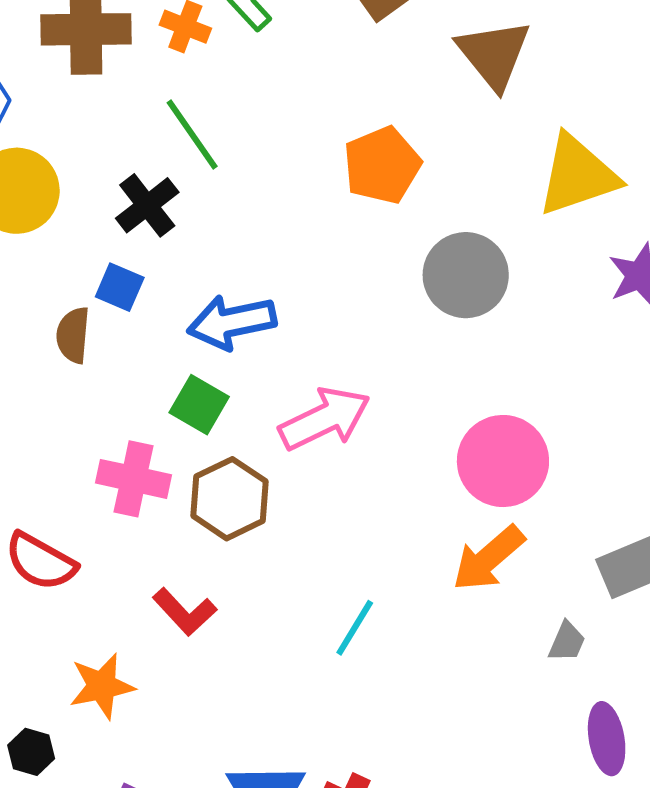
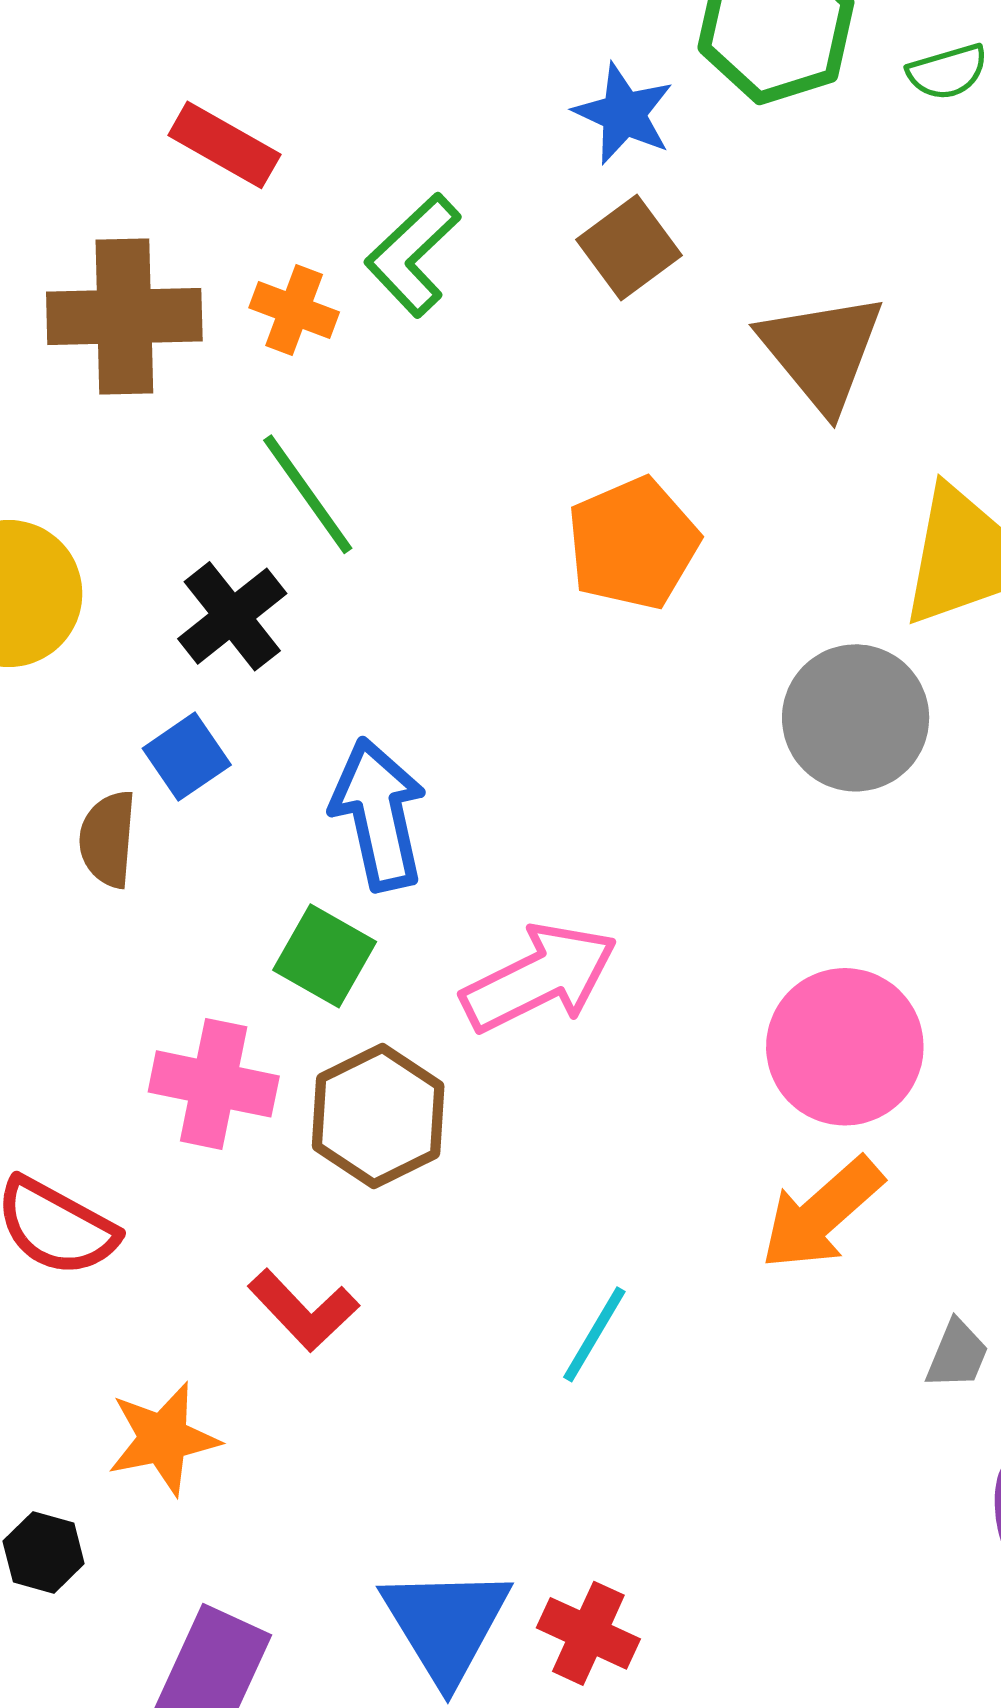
gray circle: (466, 275) -> (856, 718), moved
blue square: (120, 287) -> (187, 757), turned 33
blue arrow: (232, 322) -> (379, 814), turned 90

